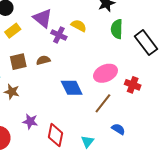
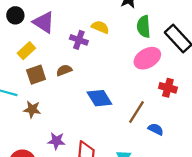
purple triangle: (43, 18) -> (44, 22), moved
yellow rectangle: (13, 31) -> (26, 51), moved
pink ellipse: (105, 73) -> (147, 58), moved
blue semicircle: (118, 129) -> (156, 129), moved

